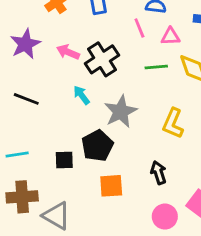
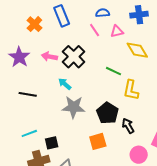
green line: (156, 67) -> (114, 71), moved, turned 42
gray star: (121, 112) -> (74, 107), moved, turned -30
black pentagon: (97, 146) -> (107, 113), moved
black square: (64, 160) -> (52, 143), moved

